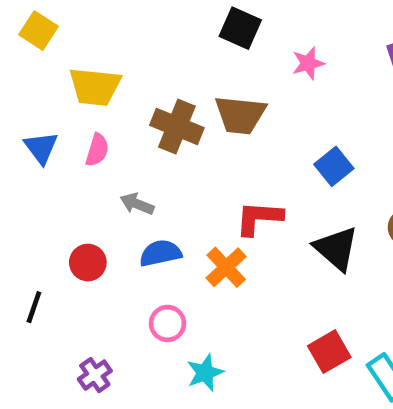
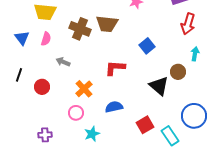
black triangle: (336, 248) -> (159, 86), moved
blue semicircle: (160, 253) -> (114, 107), moved
orange cross: (226, 267) -> (84, 89), moved
black line: (34, 307) -> (19, 75), moved
purple cross: (95, 375) -> (45, 135), turned 32

